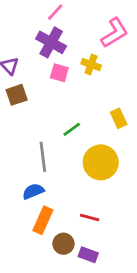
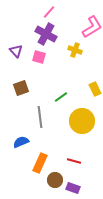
pink square: (59, 73) -> (39, 57), moved
brown square: (17, 95) -> (21, 88), moved
blue semicircle: (33, 191) -> (21, 142), moved

